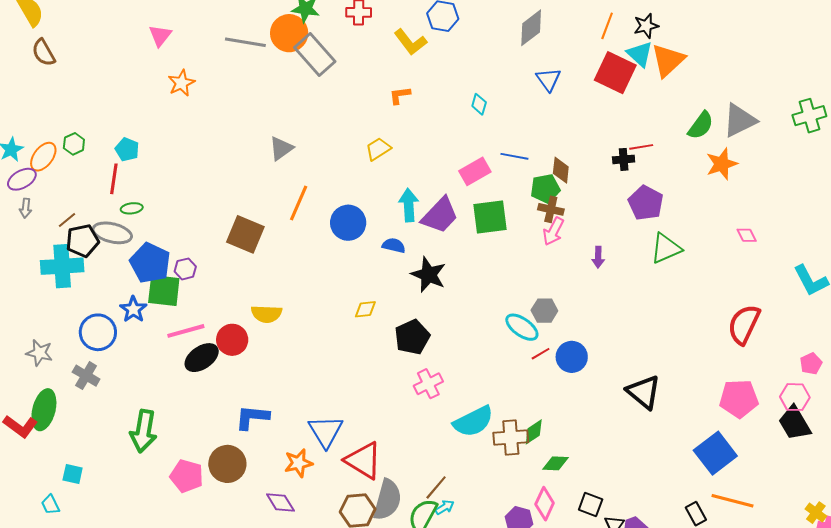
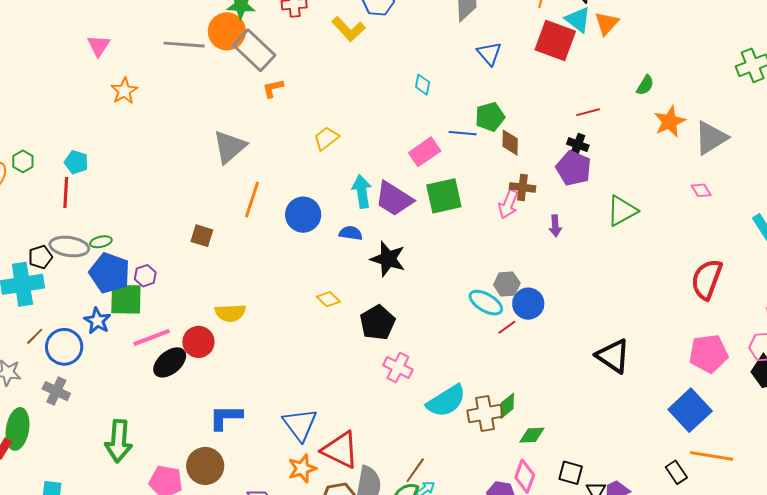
orange triangle: (668, 60) -> (607, 23), size x0.7
orange L-shape: (400, 95) -> (273, 88), moved
gray triangle: (740, 120) -> (711, 138), moved
green semicircle: (701, 125) -> (645, 85), size x0.7
gray triangle: (281, 148) -> (230, 147), size x1.4
black cross: (624, 159) -> (578, 145), moved, turned 30
green pentagon: (545, 189) -> (490, 117), moved
purple pentagon: (646, 203) -> (574, 168), moved
green ellipse: (132, 208) -> (101, 242), moved
brown cross: (551, 209) -> (522, 187), moved
purple trapezoid: (440, 215) -> (394, 199), turned 84
brown line: (67, 220) -> (35, 336), moved
brown square: (245, 234) -> (202, 236), size x0.6
black pentagon: (83, 241) -> (40, 257), size x0.7
yellow diamond: (365, 309) -> (328, 299), turned 55
blue circle: (572, 357) -> (528, 304), moved
pink cross: (428, 384) -> (398, 367), turned -32
orange star: (298, 463) -> (302, 469), moved

